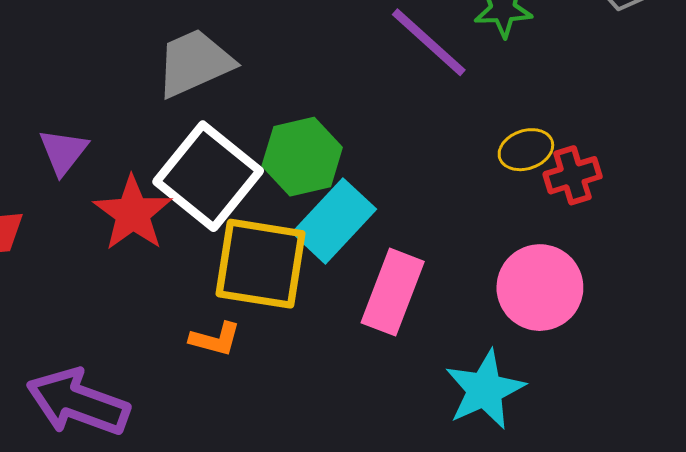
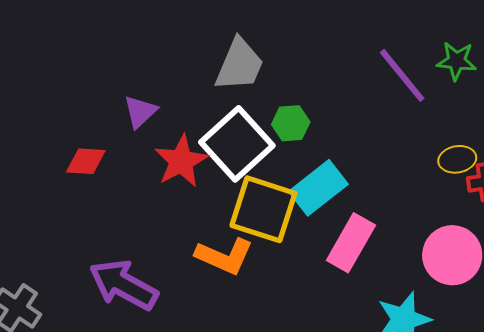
gray trapezoid: (194, 63) -> (239, 65), turned 128
green hexagon: (302, 157) -> (291, 123), moved, size x0.7
orange L-shape: (215, 339) -> (224, 256), size x1.6

